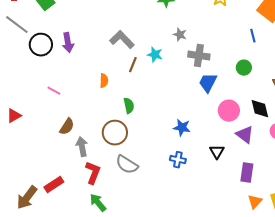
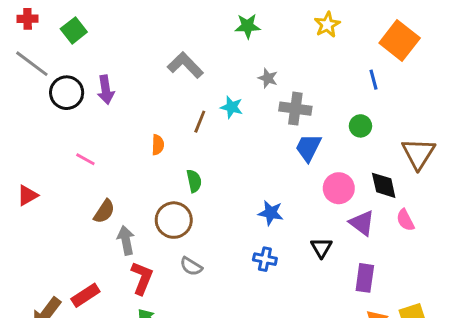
gray L-shape: (122, 40) -> (185, 65), moved
gray semicircle: (127, 165) -> (191, 266), size x0.7

